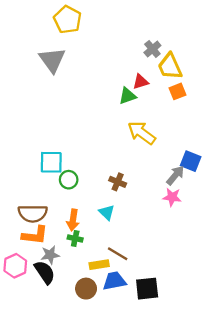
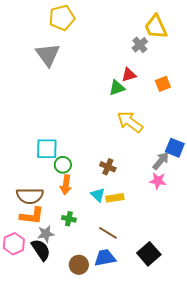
yellow pentagon: (68, 20) -> (62, 18), turned 30
yellow trapezoid: (170, 66) -> (156, 27), moved
orange arrow: (73, 220) -> (66, 185), moved
yellow rectangle: (99, 265) -> (115, 198), moved
black square: (147, 289) -> (149, 254), moved, turned -35

